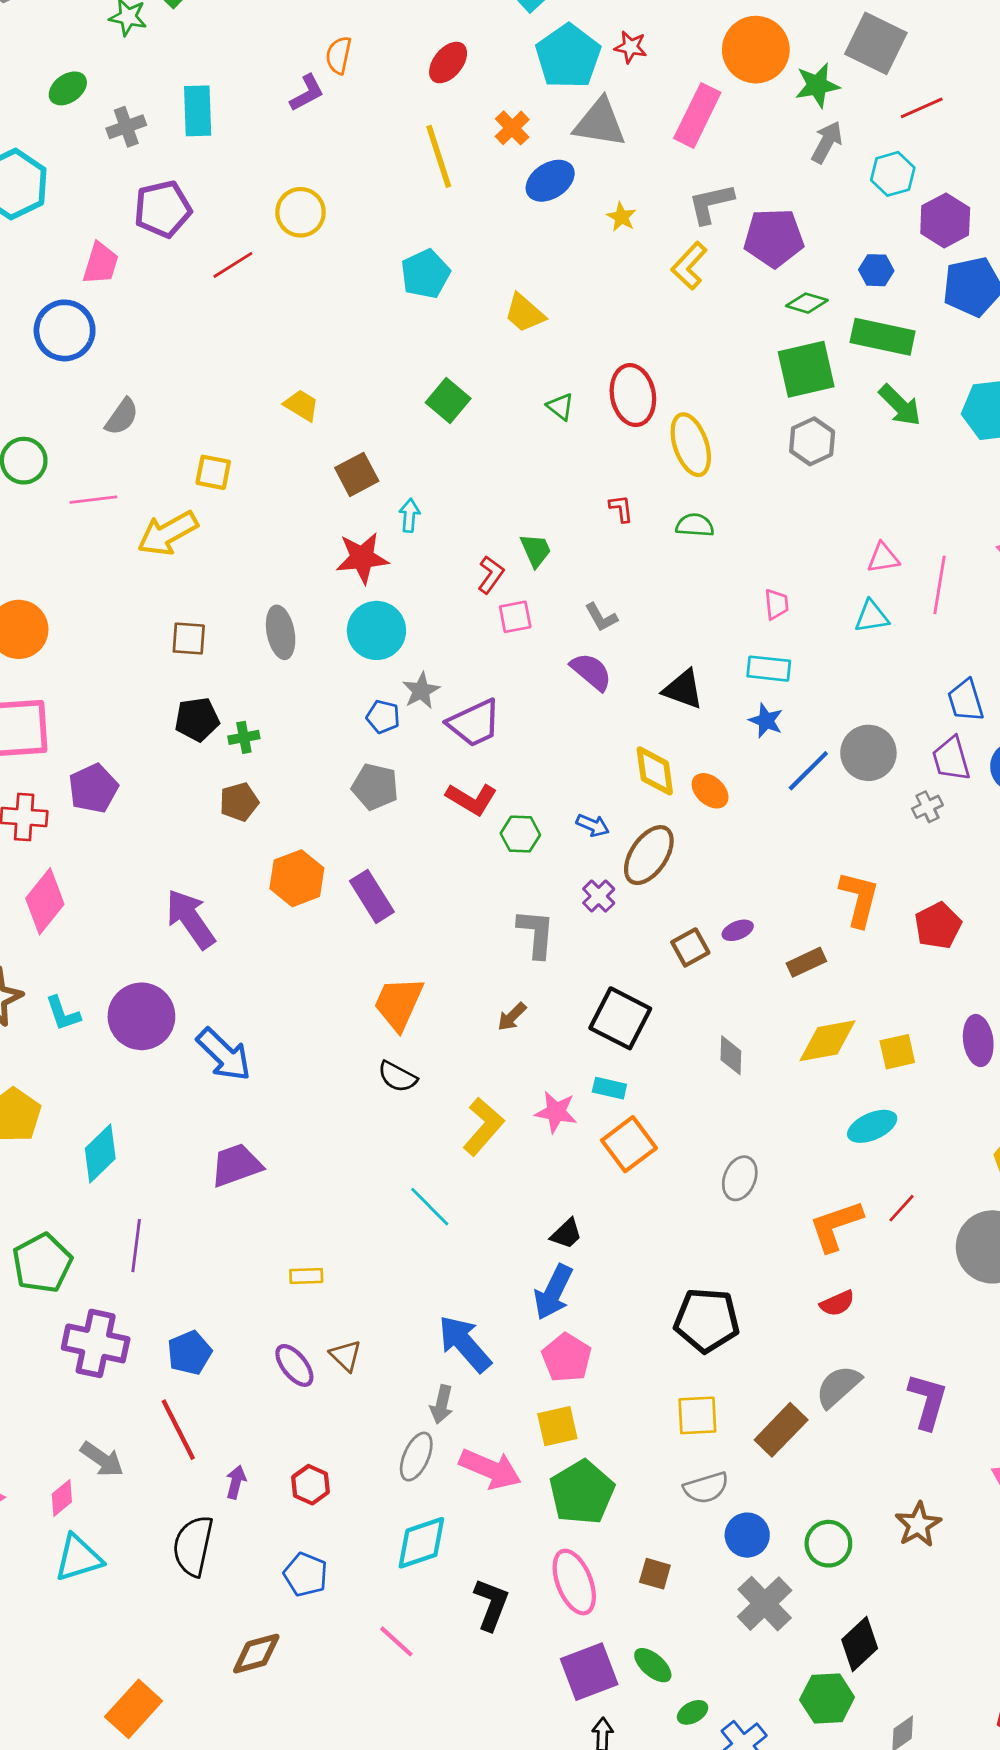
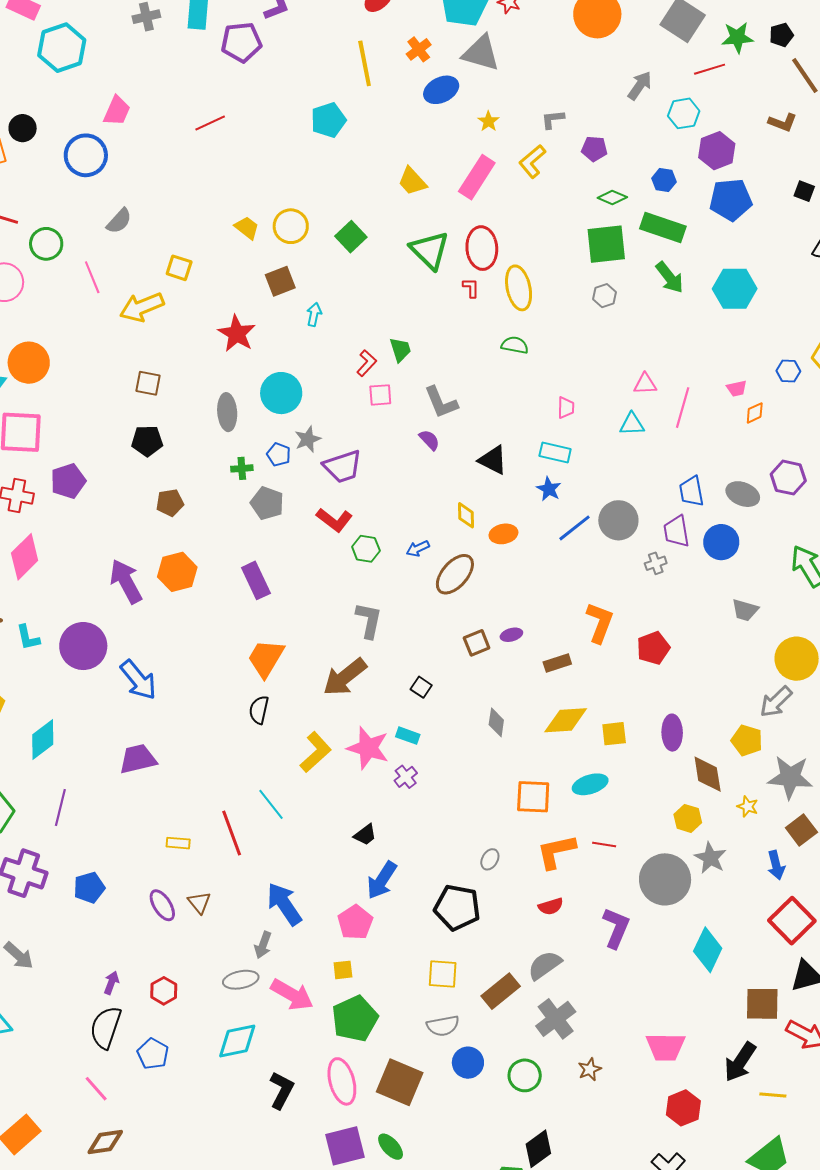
green star: (817, 85) -> (737, 37), moved
pink rectangle: (697, 115) -> (477, 177), moved
gray L-shape: (711, 203) -> (553, 119), size x0.7
purple pentagon: (163, 209) -> (241, 42), moved
yellow circle: (301, 212) -> (291, 226), moved
purple pentagon: (774, 238) -> (594, 149), size x0.6
cyan pentagon: (425, 274) -> (328, 120), moved
green triangle: (560, 407) -> (430, 250), size x2.0
gray hexagon: (812, 441) -> (605, 296), size x0.7
pink line: (93, 500) -> (92, 277), turned 68
red L-shape: (621, 508) -> (471, 288), moved
red star: (362, 558) -> (237, 334), moved, turned 30
gray L-shape: (601, 617) -> (441, 402), size x1.5
gray ellipse: (281, 632) -> (227, 412), moved
purple semicircle: (591, 672) -> (429, 440), size x0.7
green cross: (244, 737) -> (242, 468), moved
yellow diamond: (655, 771) -> (466, 515), size x0.7
orange ellipse: (710, 791) -> (503, 534), turned -60
blue arrow: (593, 825) -> (418, 549), turned 125
orange hexagon: (297, 878) -> (177, 572), moved
purple cross: (599, 896) -> (406, 777), moved
brown arrow: (512, 1017) -> (345, 677), size x2.0
black square: (620, 1018) -> (421, 687), size x0.5
black semicircle: (397, 1077) -> (259, 710), turned 68
pink star: (556, 1112) -> (368, 748), size x1.4
orange square: (629, 1144) -> (533, 797), moved, turned 33
gray ellipse: (740, 1178) -> (490, 859), moved, size x0.7
red line: (902, 1208) -> (604, 845), turned 50
blue arrow: (553, 1292) -> (382, 880), moved
purple L-shape: (928, 1401) -> (616, 928), moved
yellow square: (557, 1426) -> (343, 970), size x0.7
red line: (178, 1430) -> (232, 833), moved
gray ellipse: (416, 1457) -> (241, 980), turned 48
brown star: (918, 1525) -> (590, 1069), size x0.7
black semicircle: (193, 1546) -> (106, 1027), moved
brown square: (655, 1574) -> (400, 1082), size x2.0
gray cross: (765, 1604) -> (556, 1019), moved
pink line: (396, 1641) -> (96, 1089), moved
brown diamond: (256, 1654) -> (105, 1142), moved

